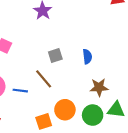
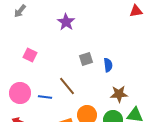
gray square: (55, 55) -> (86, 59), moved

